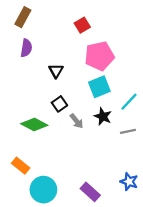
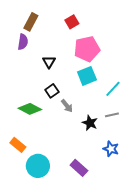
brown rectangle: (23, 17) -> (31, 22), moved
black star: (103, 116) -> (90, 123), moved
blue star: (129, 182) -> (111, 149), moved

